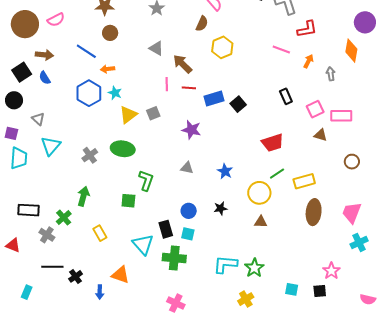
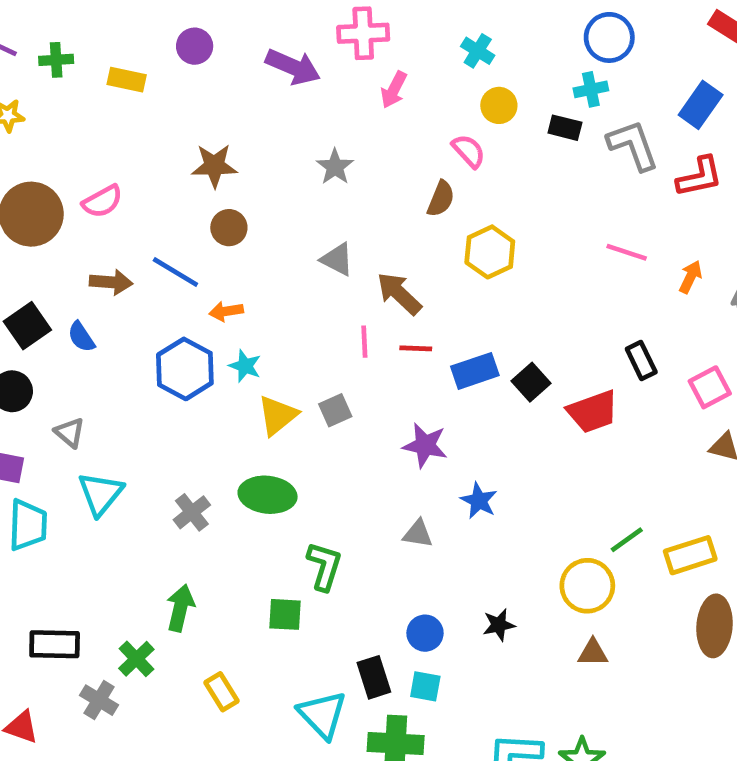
red L-shape: (307, 29) -> (699, 177), moved
brown arrow: (44, 55) -> (111, 282), moved
red trapezoid: (273, 143) -> (593, 412), moved
blue star: (225, 171) -> (479, 501), moved

